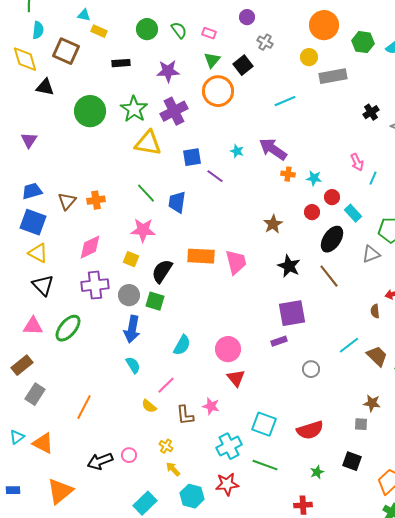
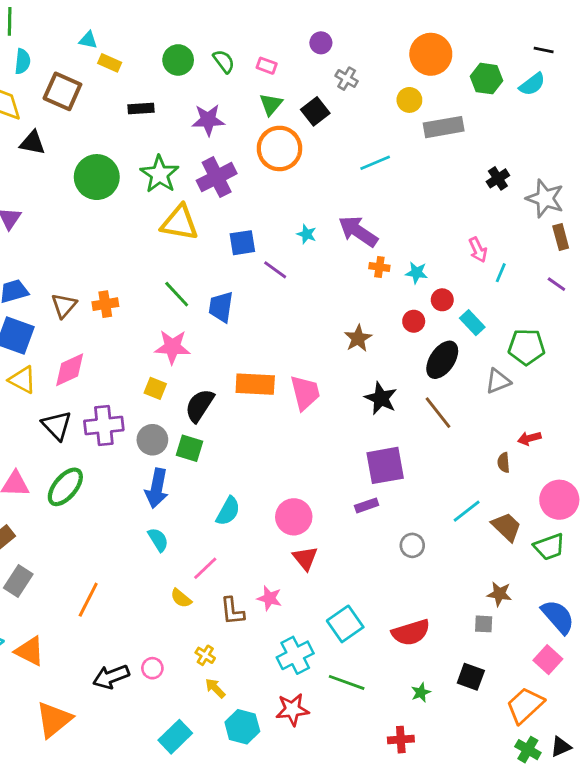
pink diamond: (90, 247) -> (70, 370), moved
black triangle: (43, 285) -> (57, 425), moved
cyan square: (264, 424) -> (345, 624), turned 35

